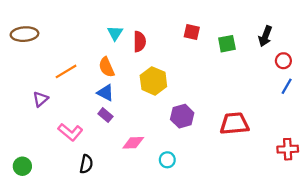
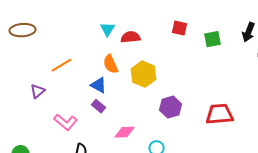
red semicircle: (140, 42) -> (131, 37), turned -96
orange semicircle: (107, 67) -> (111, 64), moved

